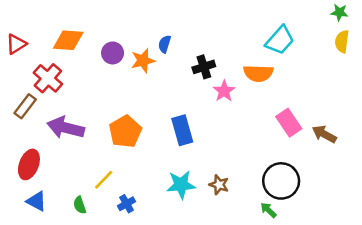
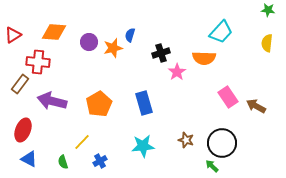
yellow semicircle: (342, 42) -> (267, 43), moved
red cross: (48, 78) -> (38, 62), turned -35
brown star: (219, 185) -> (186, 140), moved

